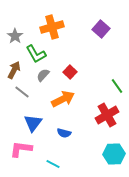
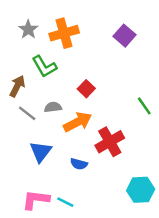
gray star: (15, 36) -> (28, 29), moved
gray semicircle: (43, 75) -> (53, 107), moved, turned 40
red cross: (107, 115) -> (110, 142), moved
pink L-shape: (21, 149) -> (36, 200), moved

